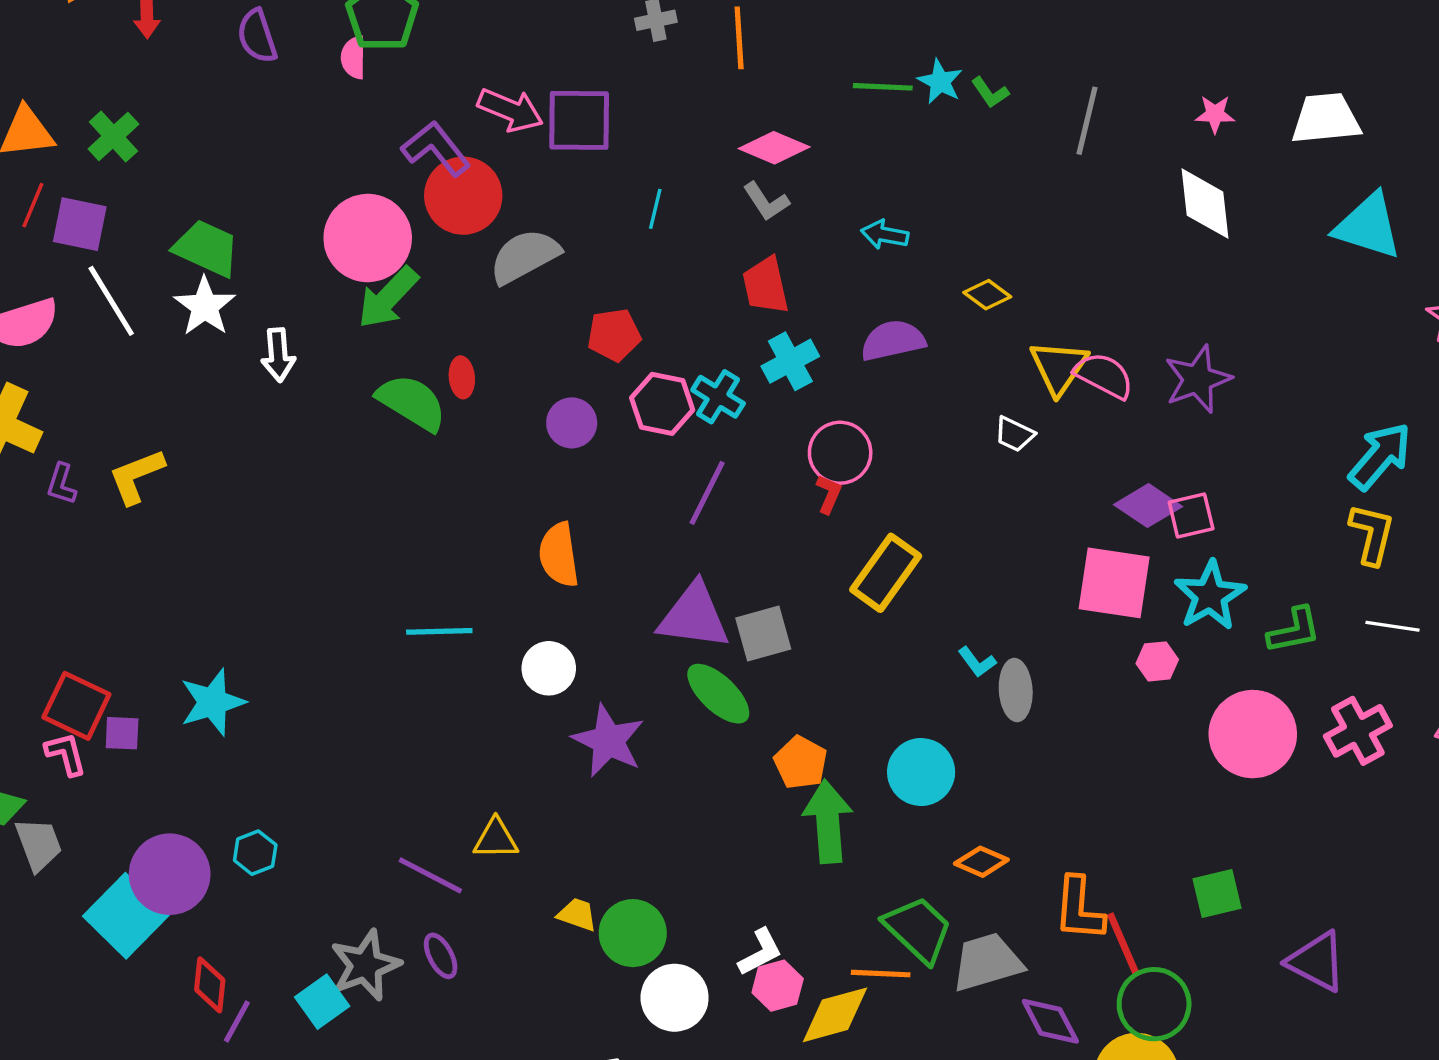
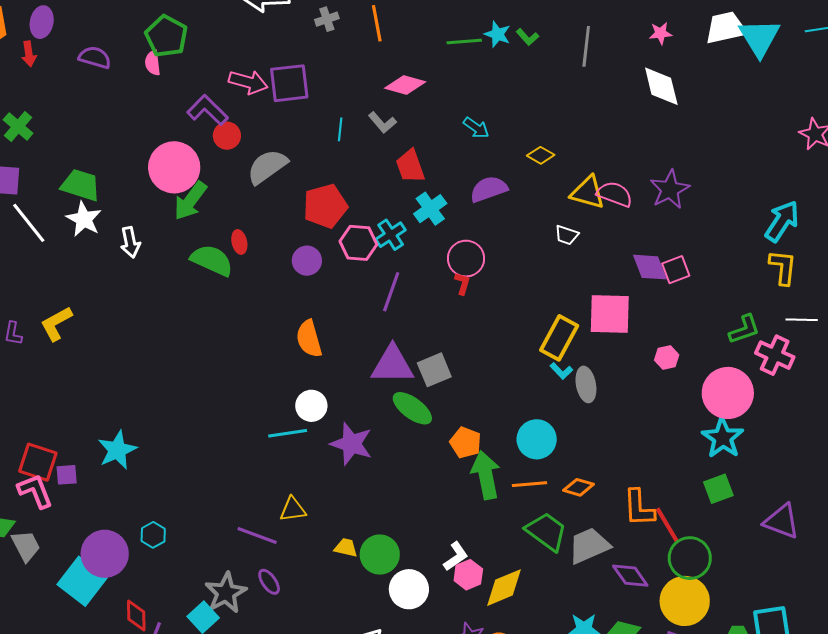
purple semicircle: (257, 36) -> (95, 57), turned 132
red circle: (463, 196) -> (227, 136), size x0.6
gray L-shape: (766, 201) -> (382, 122), moved
cyan triangle: (1368, 226) -> (759, 38), moved, turned 48
cyan arrow: (885, 235) -> (476, 128), turned -148
red pentagon: (614, 335) -> (325, 206), size x1.4
yellow triangle: (1059, 367) -> (588, 192), turned -42
cyan cross: (718, 397) -> (391, 235), turned 32
purple diamond: (1148, 506) -> (650, 267), turned 42
yellow rectangle: (886, 573) -> (559, 338), moved
pink square: (1114, 583) -> (610, 314), moved
cyan star: (1210, 596) -> (723, 438), moved
cyan line: (439, 631) -> (288, 433), moved
pink cross: (1358, 731) -> (775, 355), moved, turned -30
pink L-shape: (66, 754) -> (35, 491), size x1.4
orange line: (881, 974) -> (530, 484), moved

